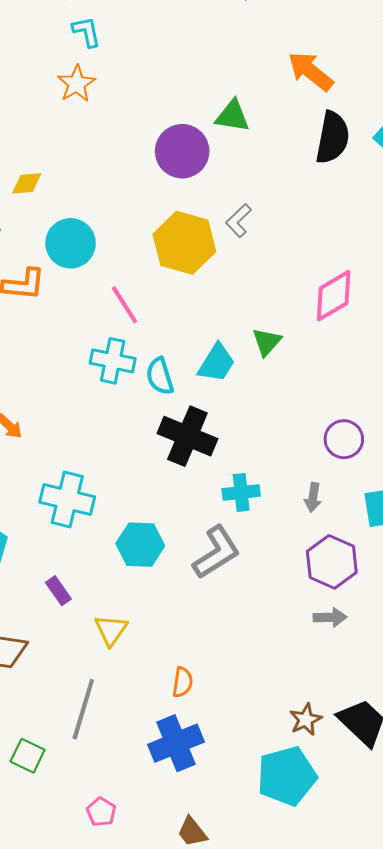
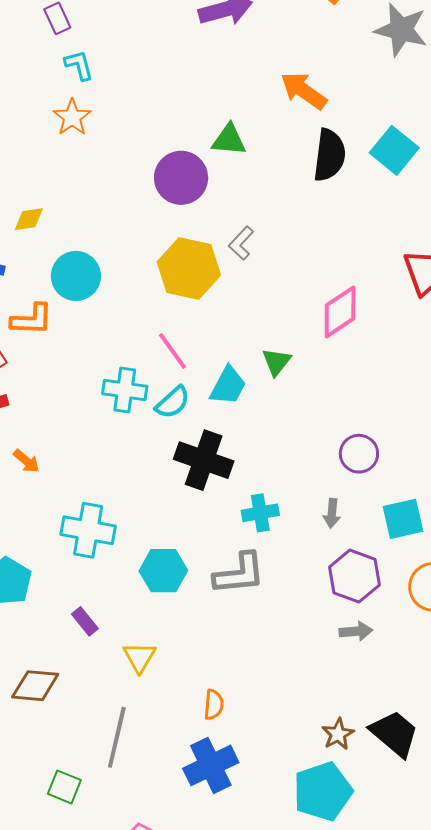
pink line: (124, 305) -> (173, 351), moved
cyan semicircle: (160, 376) -> (173, 402), turned -111
gray L-shape: (216, 552) -> (239, 574), turned 30

